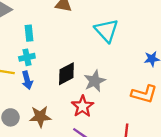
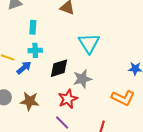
cyan triangle: (106, 31) -> (89, 43), moved
cyan cross: (27, 57) -> (35, 50), moved
blue arrow: (27, 80) -> (24, 68), turned -126

